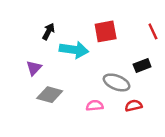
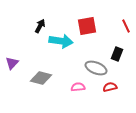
black rectangle: (142, 65) -> (117, 54), turned -48
purple triangle: (34, 68) -> (12, 63), moved

